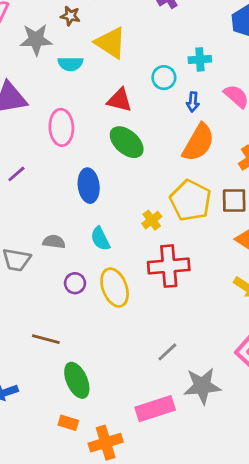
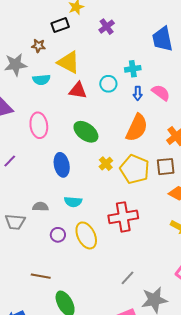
red triangle: (120, 100) -> (78, 90), moved
blue arrow: (193, 102) -> (138, 93), moved
yellow cross: (152, 220) -> (106, 164), moved
cyan semicircle: (100, 239) -> (73, 202), turned -54

